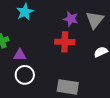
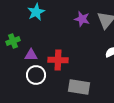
red cross: (65, 42) -> (58, 60), moved

